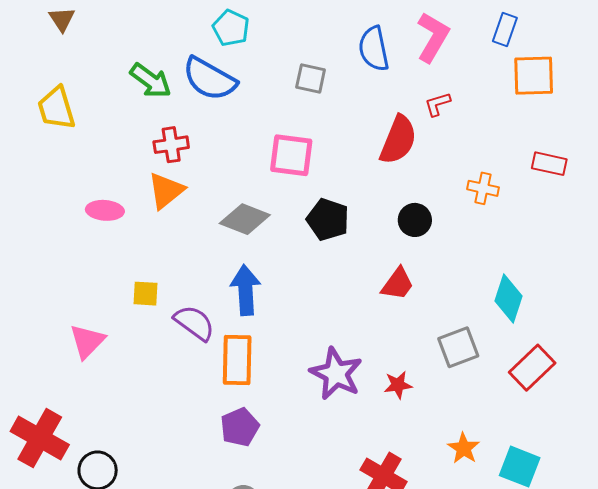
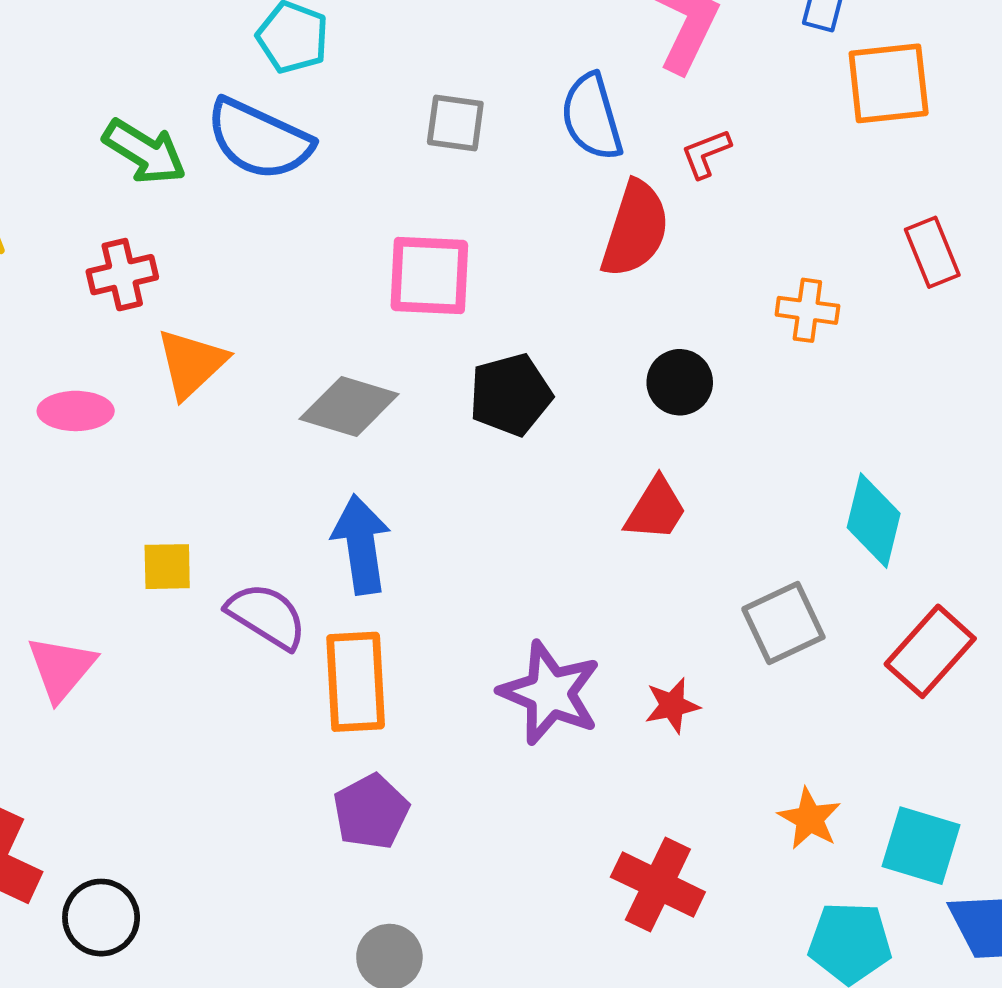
blue semicircle: (374, 49) -> (592, 117), moved
red cross: (171, 145) -> (122, 275), moved
red rectangle: (549, 164) -> (932, 252), turned 60
black pentagon: (328, 220) -> (510, 395), turned -30

